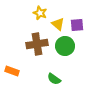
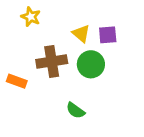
yellow star: (40, 13) -> (31, 17), moved
orange rectangle: (12, 71) -> (17, 81), moved

